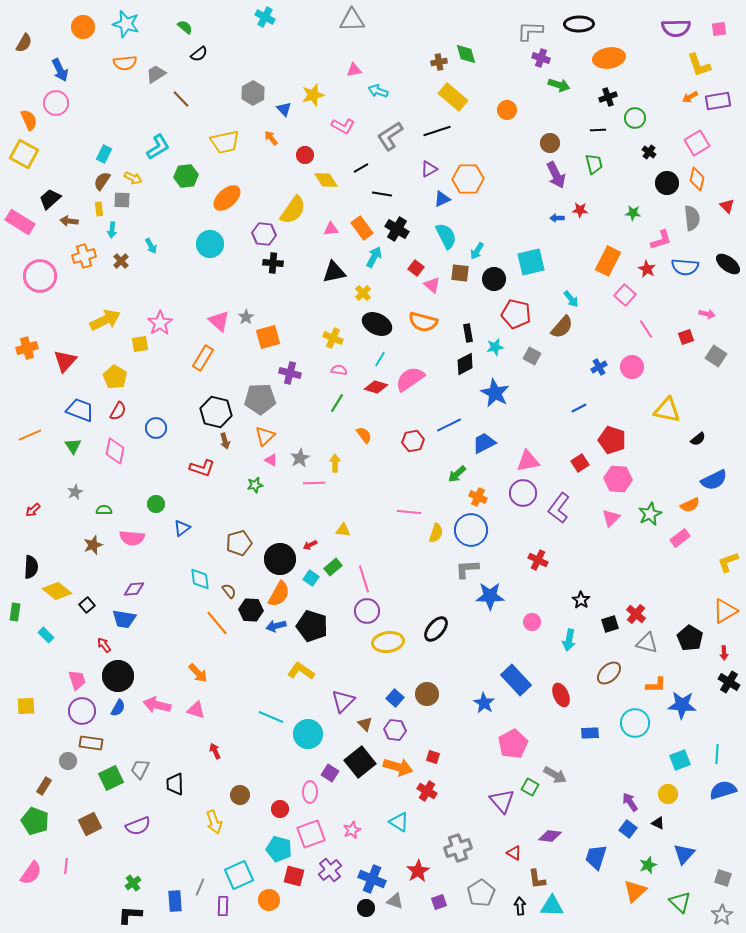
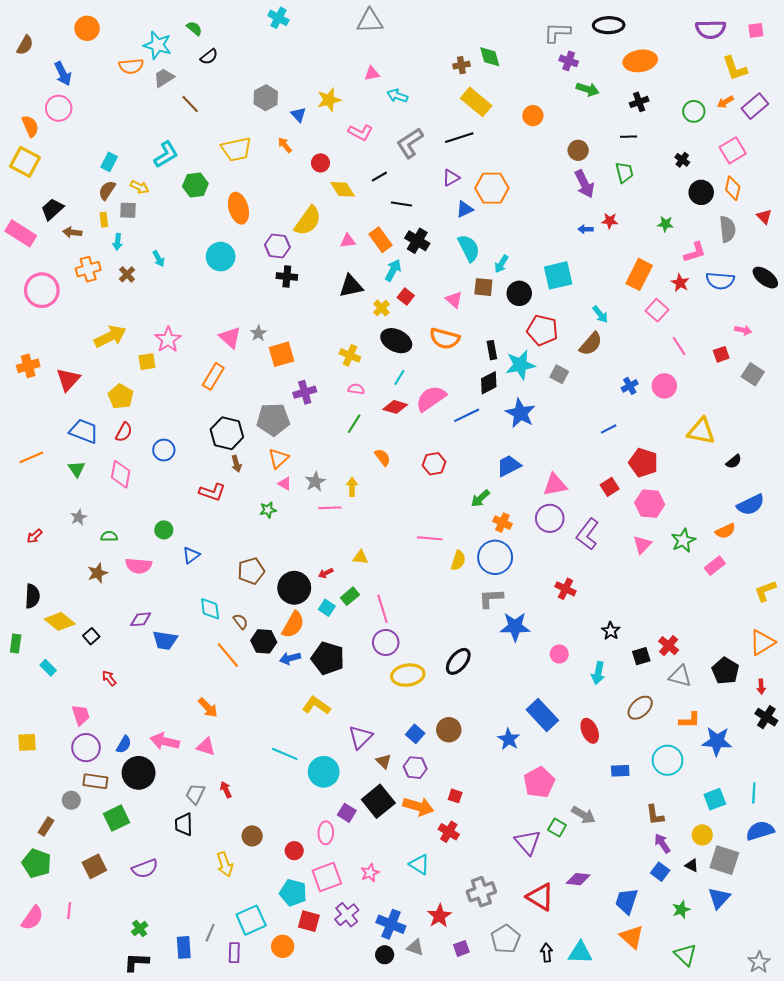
cyan star: (126, 24) -> (157, 45), moved
purple rectangle: (718, 101) -> (755, 106), turned -30
green circle: (635, 118) -> (694, 111), moved
orange ellipse: (227, 198) -> (238, 208), turned -64
red square: (416, 268) -> (406, 296), moved
cyan star: (495, 347) -> (520, 365), size x1.6
purple cross: (290, 373) -> (305, 392), turned -30
blue line: (449, 425) -> (467, 415), moved
blue trapezoid: (124, 619) -> (165, 640), moved
black circle: (118, 676) -> (139, 773), moved
gray trapezoid: (140, 769) -> (195, 794), moved
red triangle: (514, 853) -> (540, 897), size x1.8
gray square: (723, 878) -> (724, 860), moved, size x1.6
brown L-shape: (537, 879) -> (655, 815), moved
orange triangle: (635, 891) -> (632, 937), moved, turned -35
green triangle: (680, 902) -> (685, 955), moved

